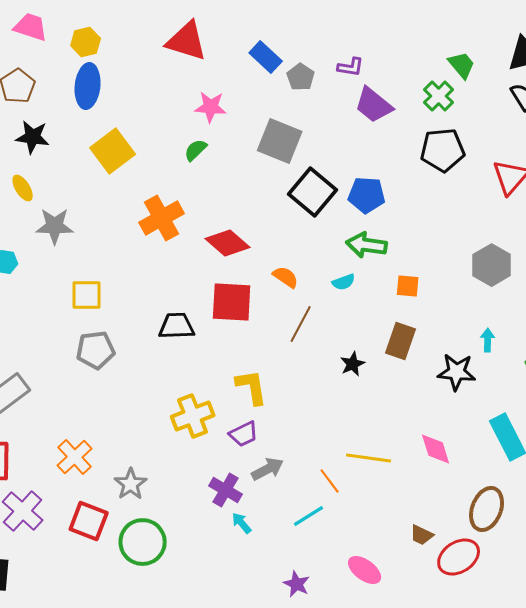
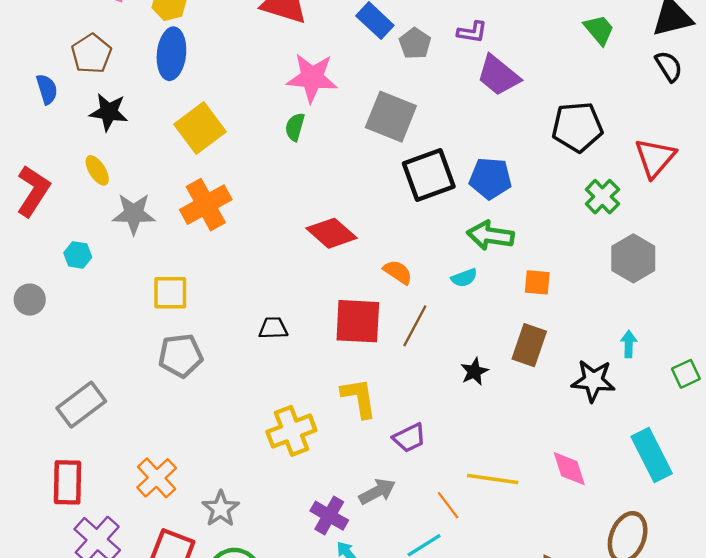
green cross: (439, 96) -> (602, 197), moved
pink star: (211, 107) -> (312, 78), size x1.4
green semicircle: (196, 150) -> (295, 127), turned -30
black square: (313, 192) -> (429, 175), turned 30
orange cross: (162, 218) -> (206, 205), moved
red square: (232, 302) -> (358, 321), moved
black trapezoid: (177, 326) -> (273, 328), size x0.7
purple trapezoid: (244, 434) -> (409, 438), moved

